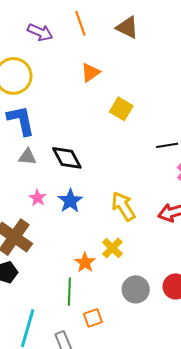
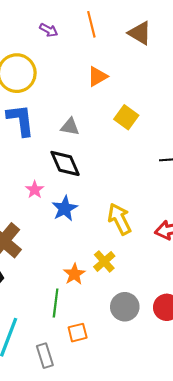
purple arrow: (40, 32) -> (49, 30), size x0.7
gray triangle: (27, 157) -> (70, 127), moved
pink star: (38, 198) -> (35, 190), moved

